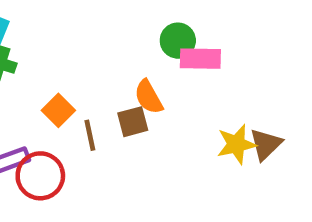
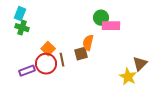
orange semicircle: (149, 97) -> (88, 43), turned 42
yellow star: (236, 144) -> (128, 77), moved, turned -30
red circle: (40, 176) -> (46, 64), moved

